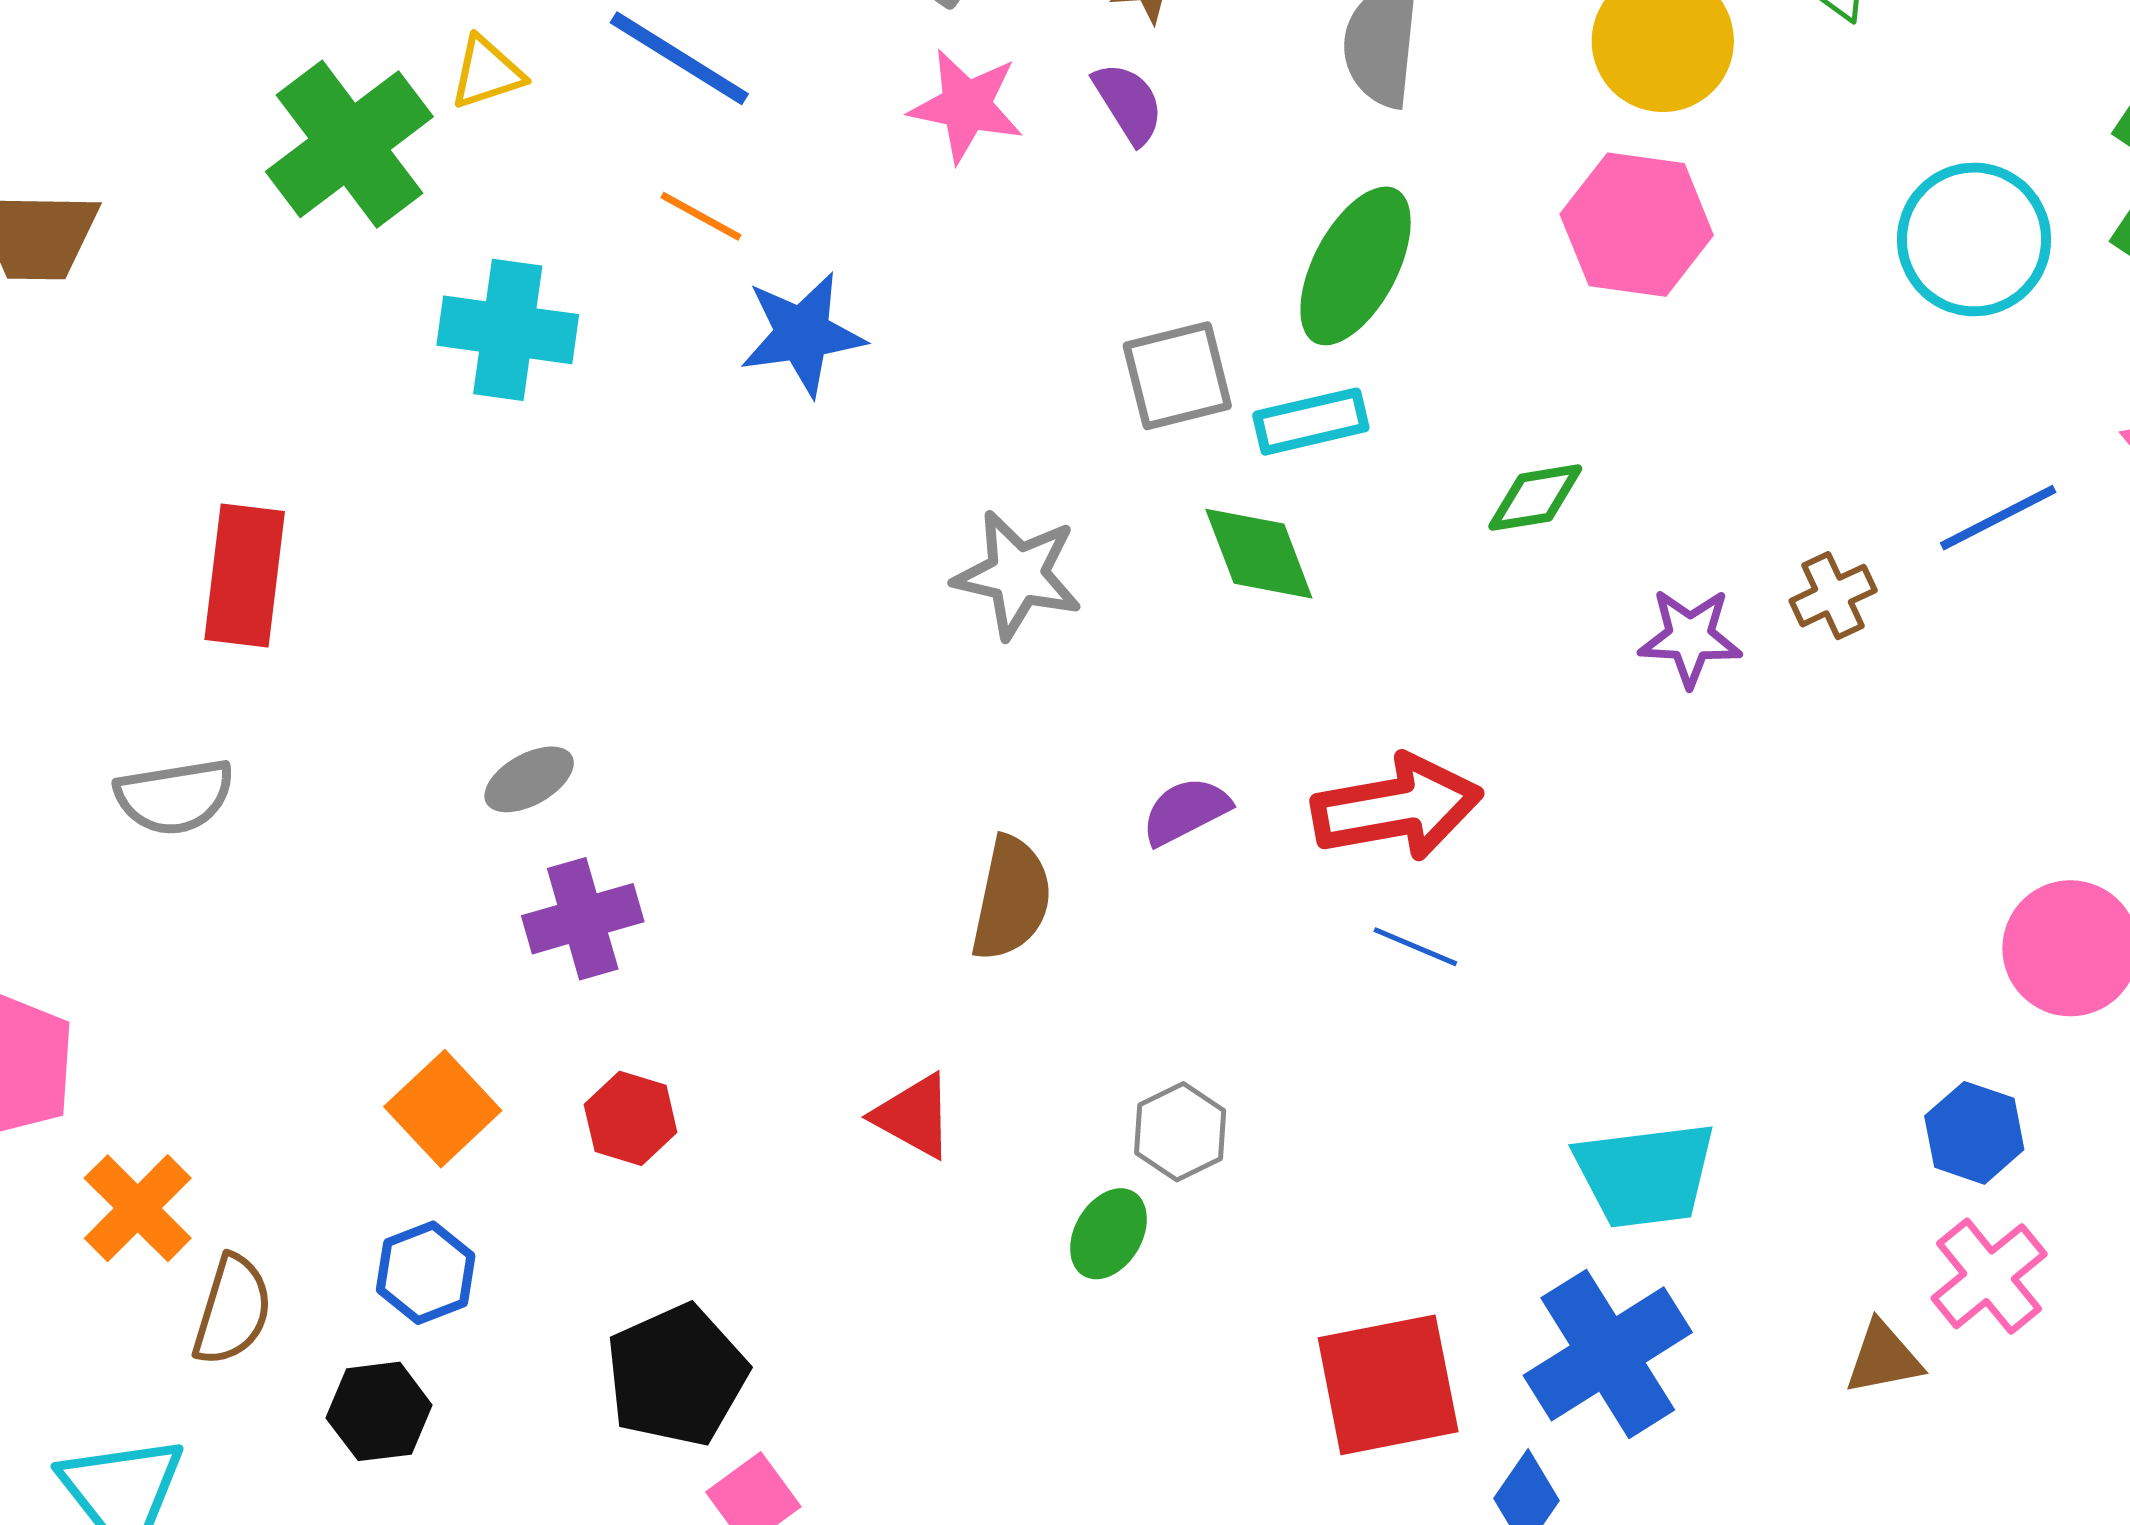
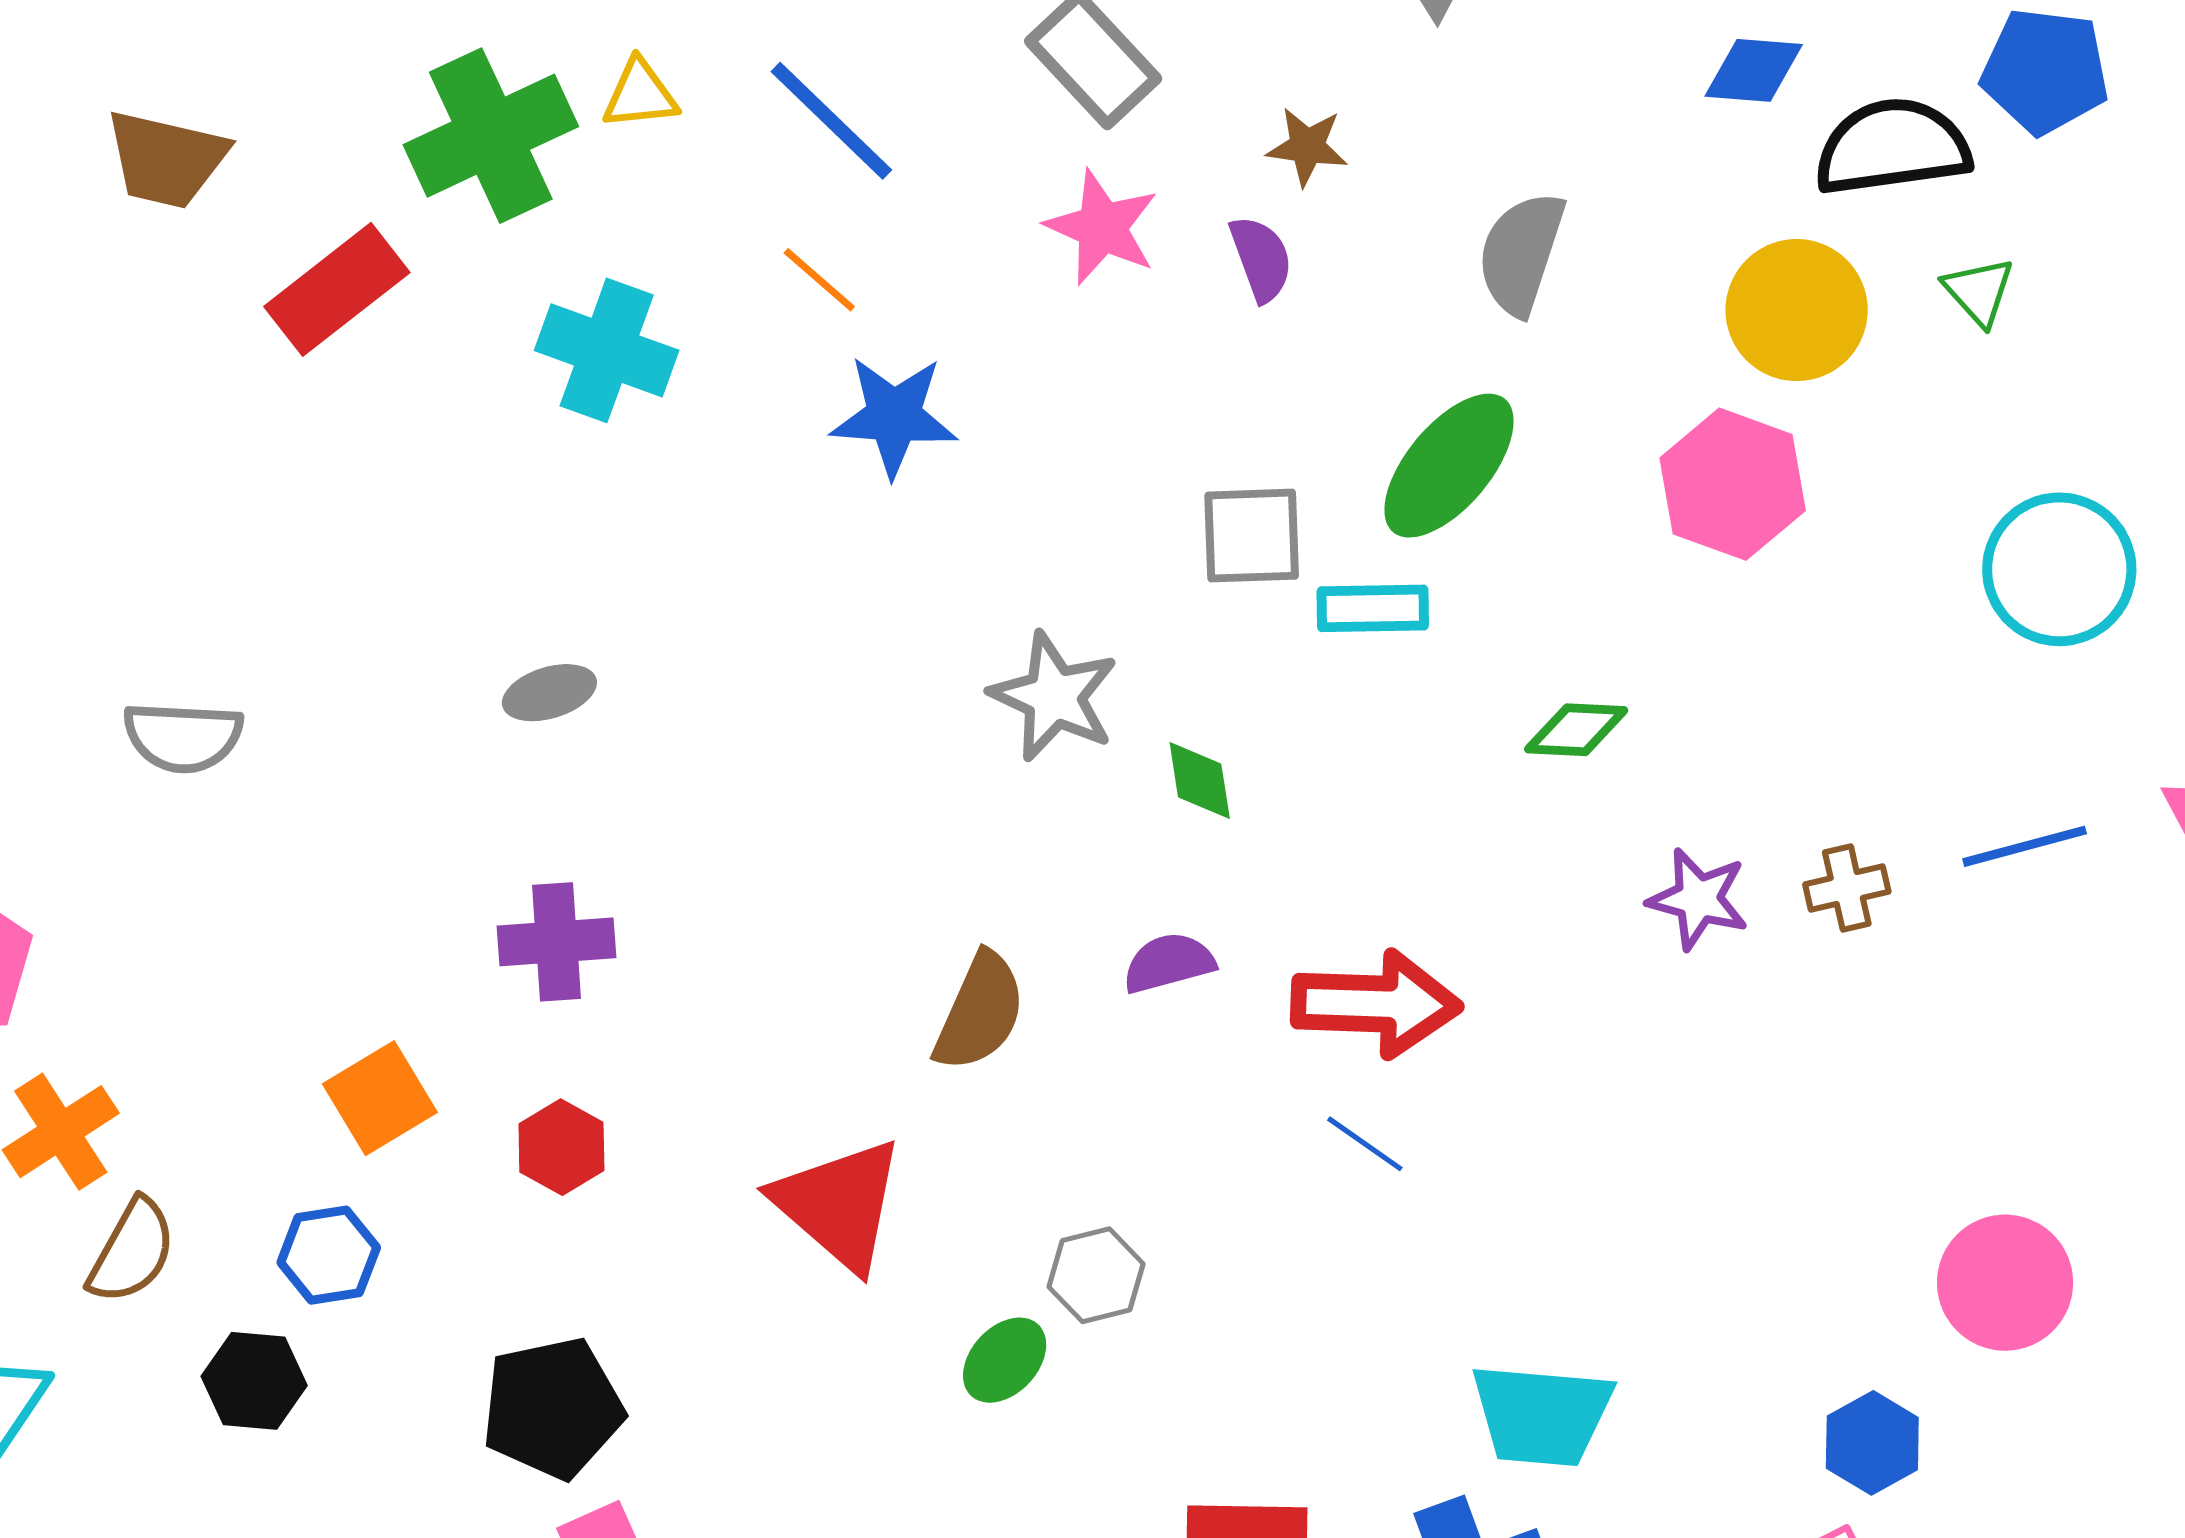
green diamond: (1259, 554) -> (1200, 780), moved, size x0.7
red rectangle: (245, 575) -> (337, 289), moved, turned 33
gray ellipse: (529, 779) -> (549, 693), moved
red triangle: (914, 1116) -> (839, 1204), size x1.6

